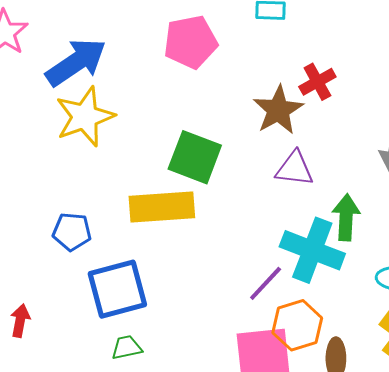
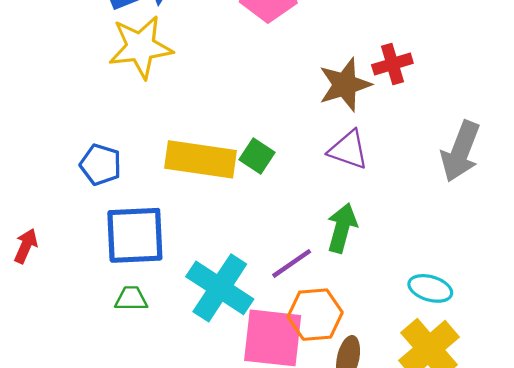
green square: (195, 157) -> (257, 156), moved, size x0.6
green arrow: (346, 217) -> (342, 228), moved
cyan cross: (312, 250) -> (220, 288), moved

